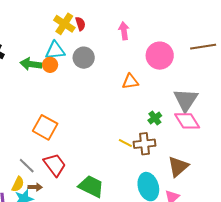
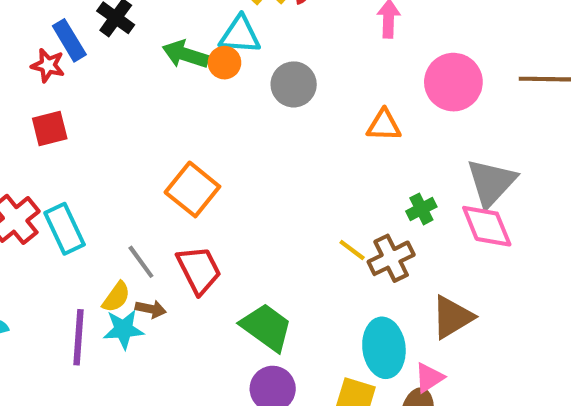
gray circle: (84, 58) -> (294, 84), moved
brown cross: (144, 144) -> (391, 258), turned -30

